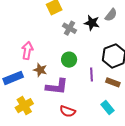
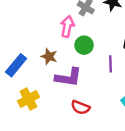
pink arrow: (27, 51) -> (67, 26), moved
blue rectangle: (13, 78) -> (16, 65), turned -30

